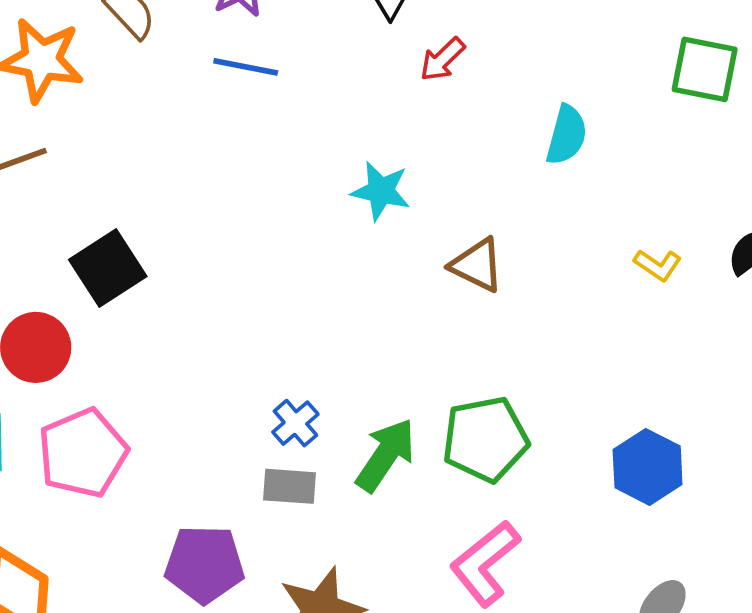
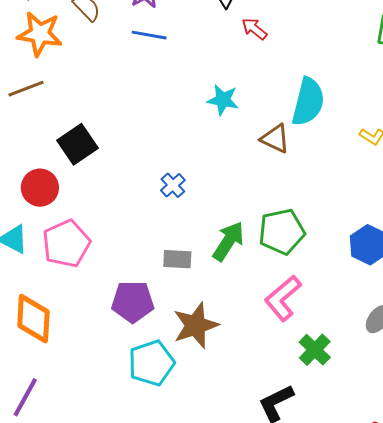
red arrow: (442, 59) -> (254, 29), turned 84
cyan semicircle: (567, 135) -> (308, 102), moved, size x1.5
blue cross: (295, 423) -> (173, 185), moved

